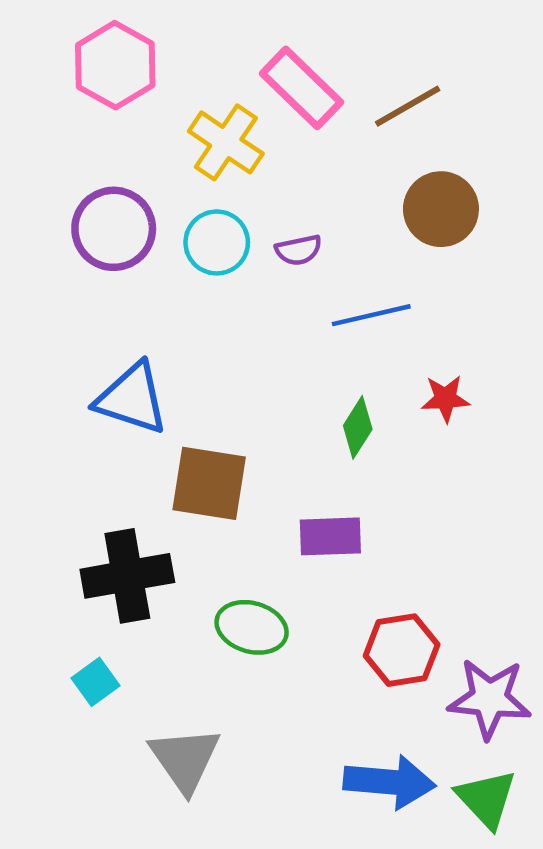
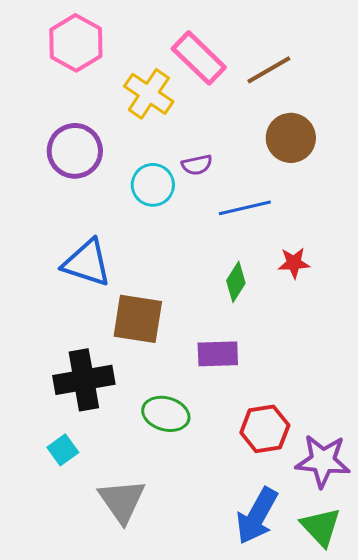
cyan circle: (217, 242) -> (153, 185), moved
blue arrow: (389, 782) -> (257, 516), turned 114

